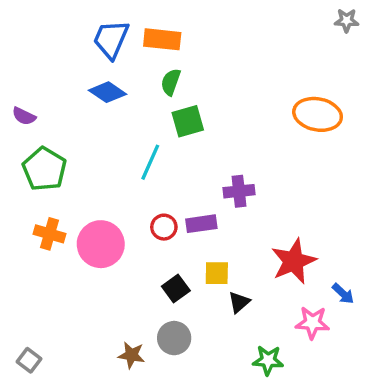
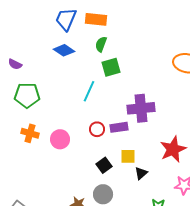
green pentagon: (44, 169) -> (27, 95), turned -30
purple cross: (239, 191) -> (141, 108), size x1.5
pink circle: (101, 244) -> (60, 139), size x0.7

